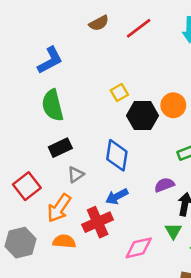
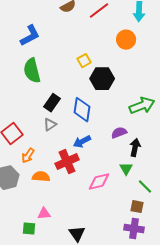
orange circle: (173, 105) -> (126, 40), moved
black rectangle: (60, 148) -> (52, 103), moved, turned -30
orange arrow: (59, 208) -> (28, 156), moved, size x0.7

